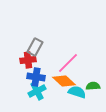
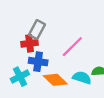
orange diamond: (64, 81) -> (55, 80), moved
cyan cross: (37, 91) -> (20, 77), moved

